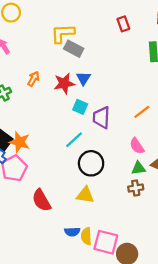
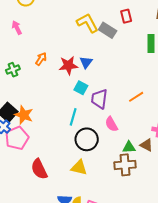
yellow L-shape: (63, 33) -> (87, 23), moved, turned 60
gray rectangle: (74, 49) -> (108, 30), moved
cyan line: (74, 140) -> (73, 117), turned -36
pink semicircle: (137, 146) -> (111, 124), moved
brown cross: (136, 188) -> (125, 165), size x1.5

